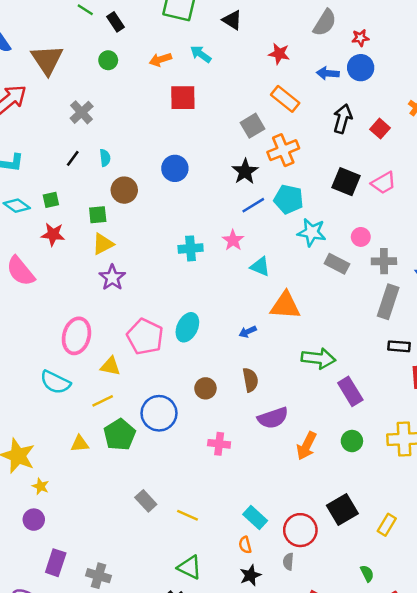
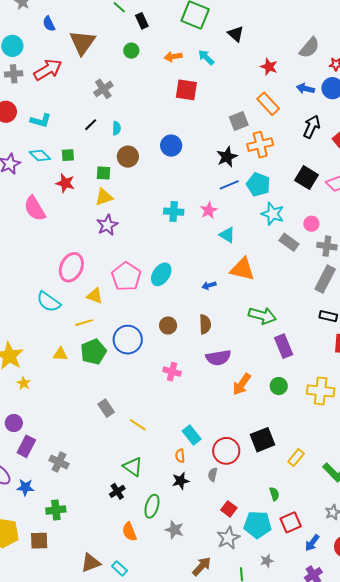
purple circle: (34, 520) -> (14, 423), moved

